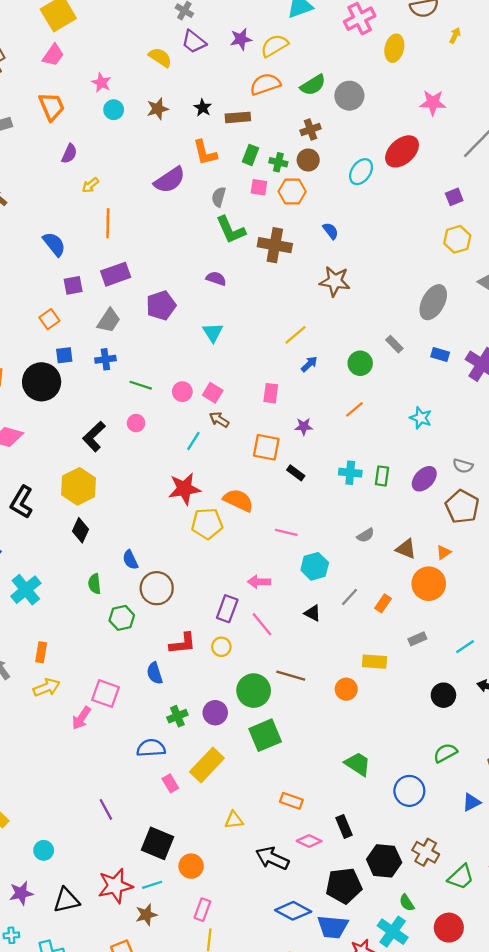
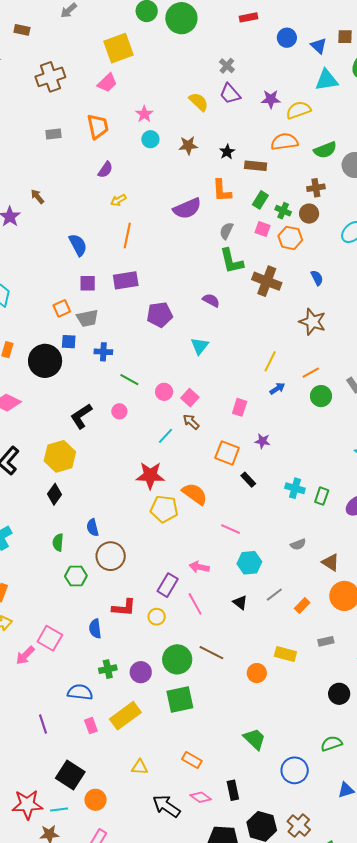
gray trapezoid: (109, 320) -> (87, 318), moved, turned 35
yellow line: (295, 335) -> (270, 361), turned -35
orange line: (354, 409) -> (311, 373), moved
purple line: (106, 809) -> (43, 724), moved

